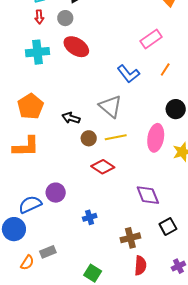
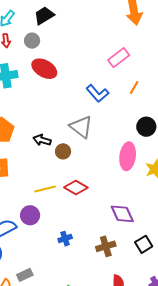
yellow line: (116, 137) -> (45, 189), moved
brown circle: (89, 138) -> (63, 151), moved
brown cross: (130, 238) -> (106, 246), moved

